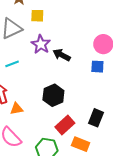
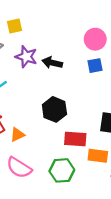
red rectangle: (65, 125) -> (75, 139), turned 60

